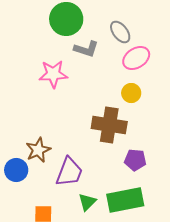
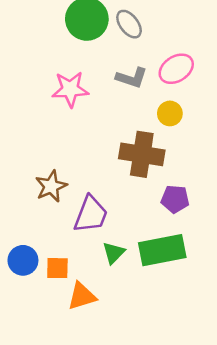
gray ellipse: (120, 32) -> (129, 24), moved
gray L-shape: (86, 49) -> (132, 78), moved
blue circle: (16, 170) -> (23, 260), moved

